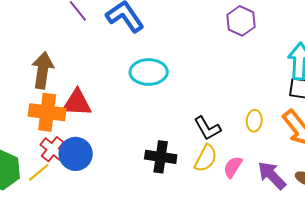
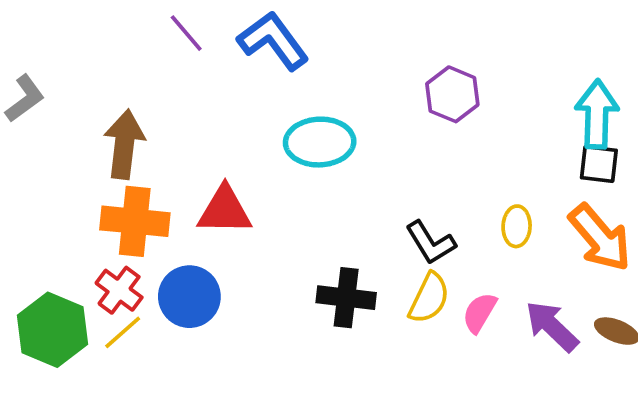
purple hexagon: (241, 21) -> (452, 94), moved
red triangle: (77, 103) -> (225, 210), moved
red cross: (53, 149) -> (119, 290), moved

